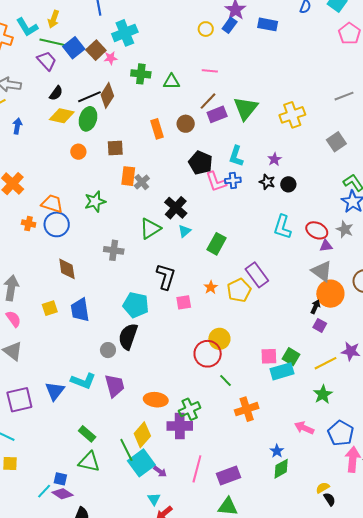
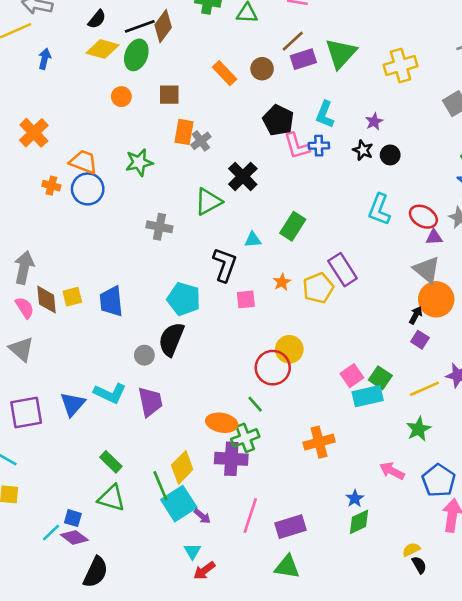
orange rectangle: (157, 129) -> (225, 73), turned -30
cyan triangle: (184, 231) -> (253, 240), moved, turned 32
brown diamond: (67, 269) -> (47, 300), moved
pink square: (269, 356) -> (352, 376), turned -36
green line: (226, 381) -> (255, 404), moved
orange ellipse: (156, 400) -> (222, 423), moved

